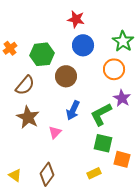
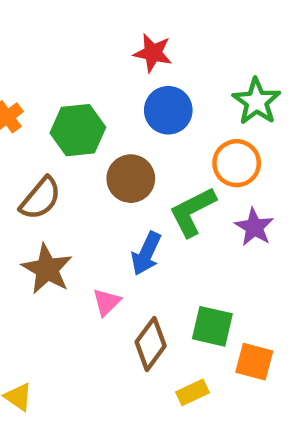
green L-shape: (101, 114) -> (193, 212), moved
brown diamond: (47, 174) -> (151, 344), moved

